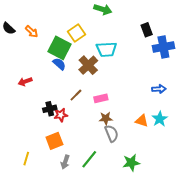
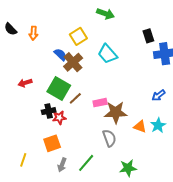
orange arrow: (32, 32) -> (33, 33), turned 48
green square: (59, 48) -> (59, 89), moved
cyan trapezoid: (106, 49) -> (107, 54), turned 50
blue semicircle: (59, 64) -> (60, 55), moved
brown cross: (88, 65) -> (73, 62), moved
blue arrow: (159, 89) -> (159, 95), turned 144
brown star: (106, 118) -> (116, 112), moved, size x1.6

